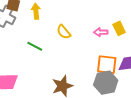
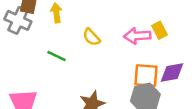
pink arrow: (101, 32) -> (137, 36), size x1.5

